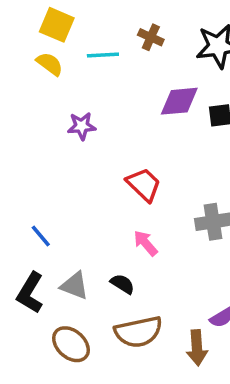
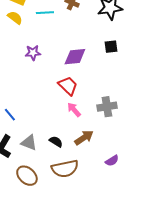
purple diamond: (179, 101) -> (75, 57), moved
pink arrow: (146, 243) -> (74, 110), moved
brown arrow: (197, 348) -> (84, 138), moved, turned -120

